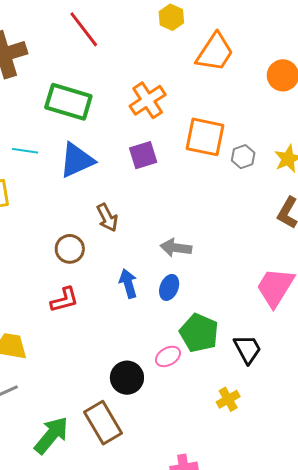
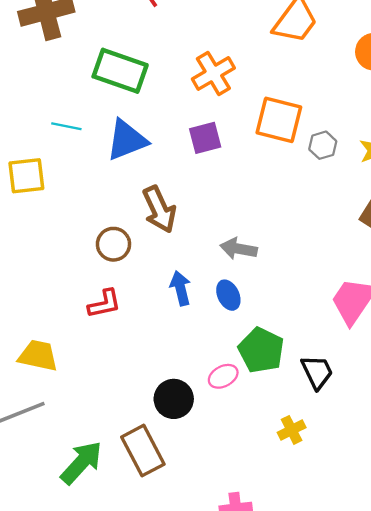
brown arrow: (107, 218) -> (159, 209), size x1.4
blue ellipse: (169, 287) -> (228, 295), turned -50

